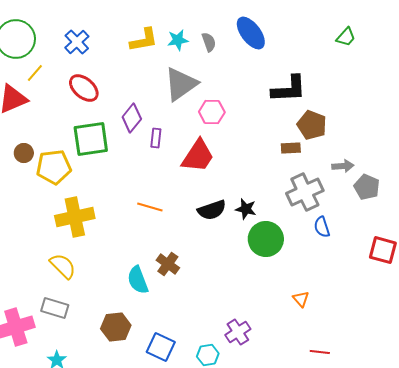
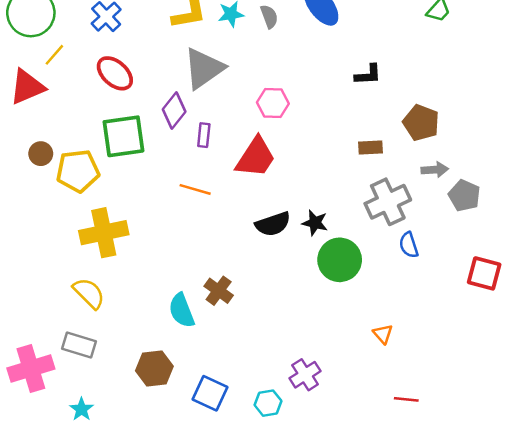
gray triangle: (181, 84) -> (204, 68), moved
black L-shape: (289, 89) -> (368, 75), size x0.6
brown pentagon: (312, 125) -> (421, 123), moved
orange line: (150, 207) -> (195, 189), moved

